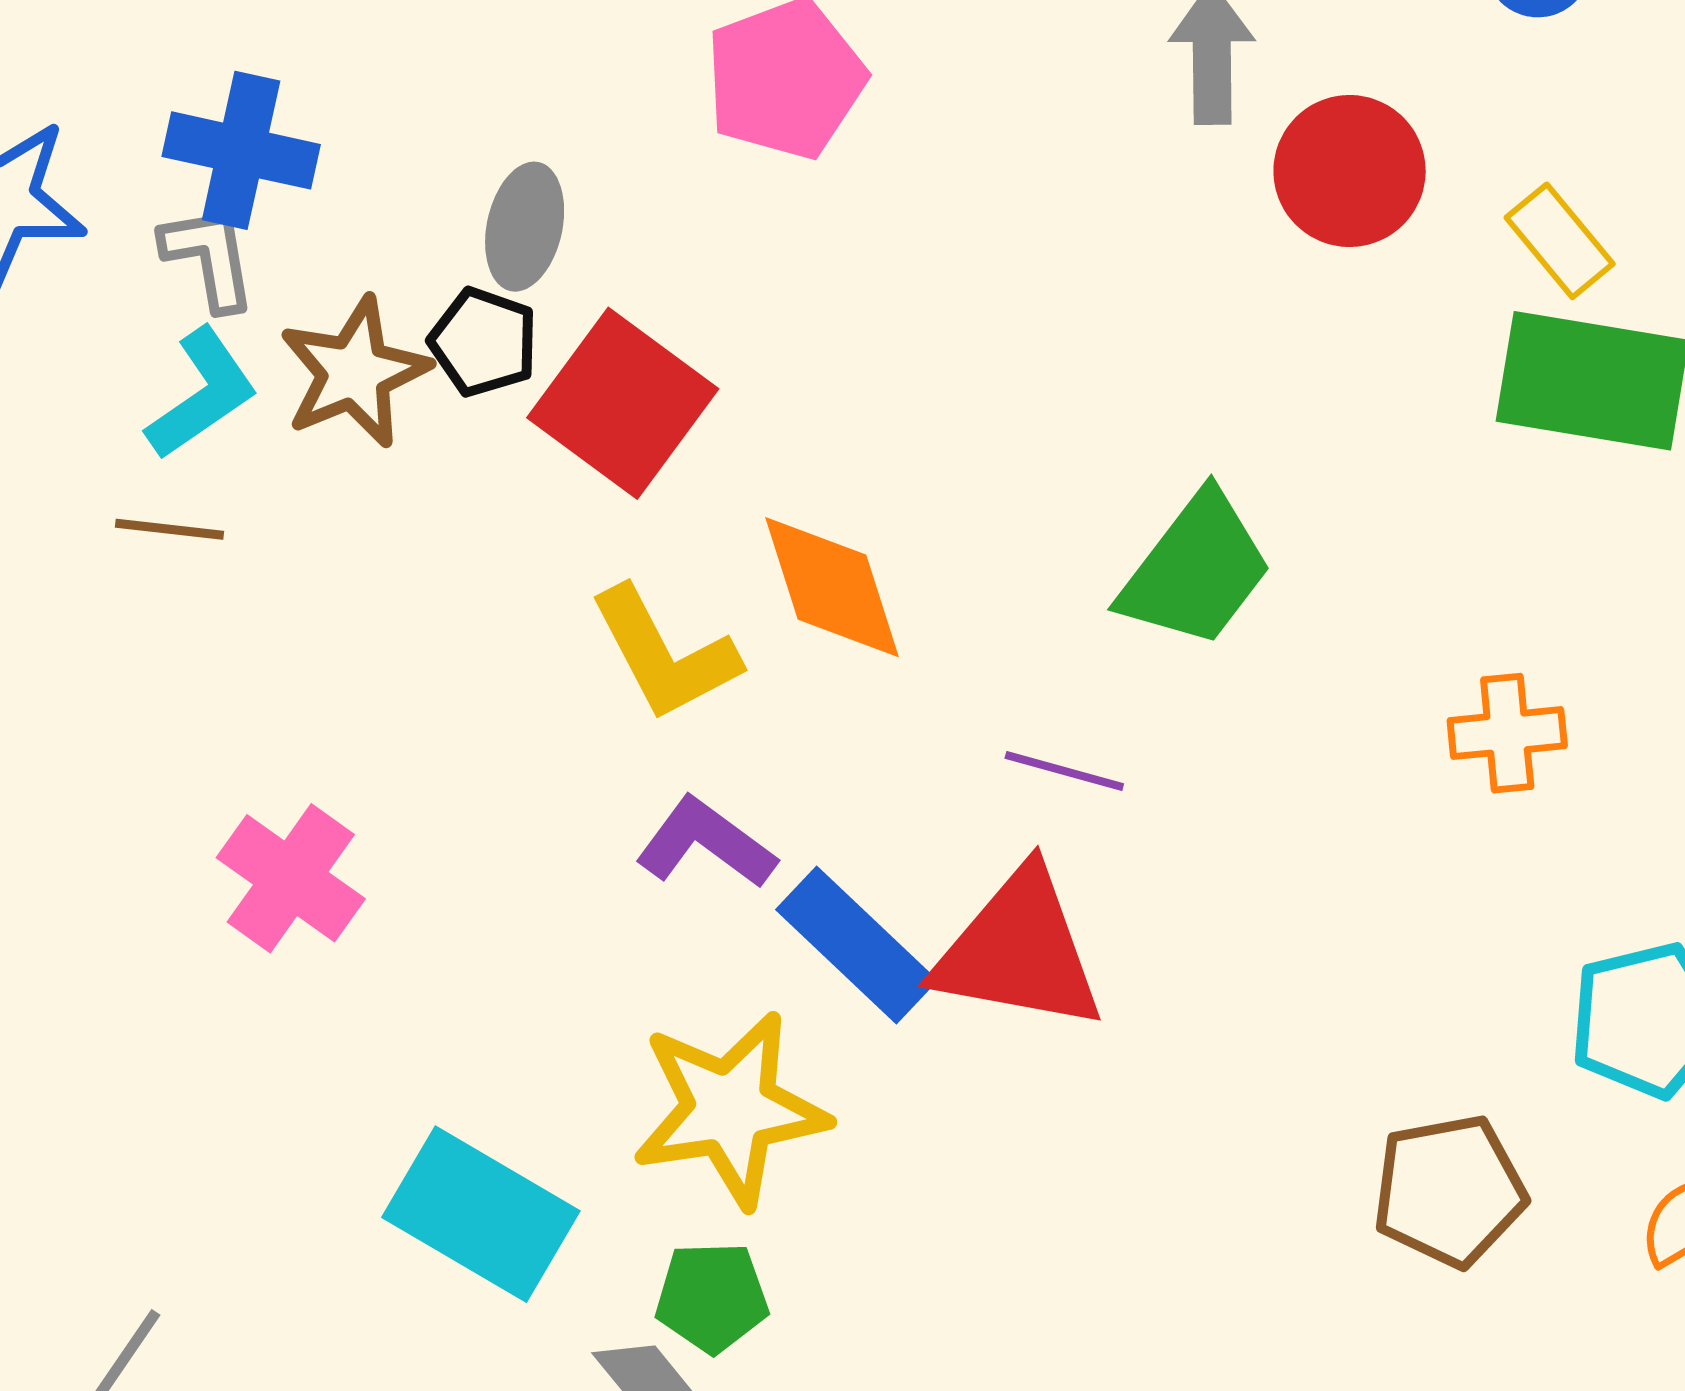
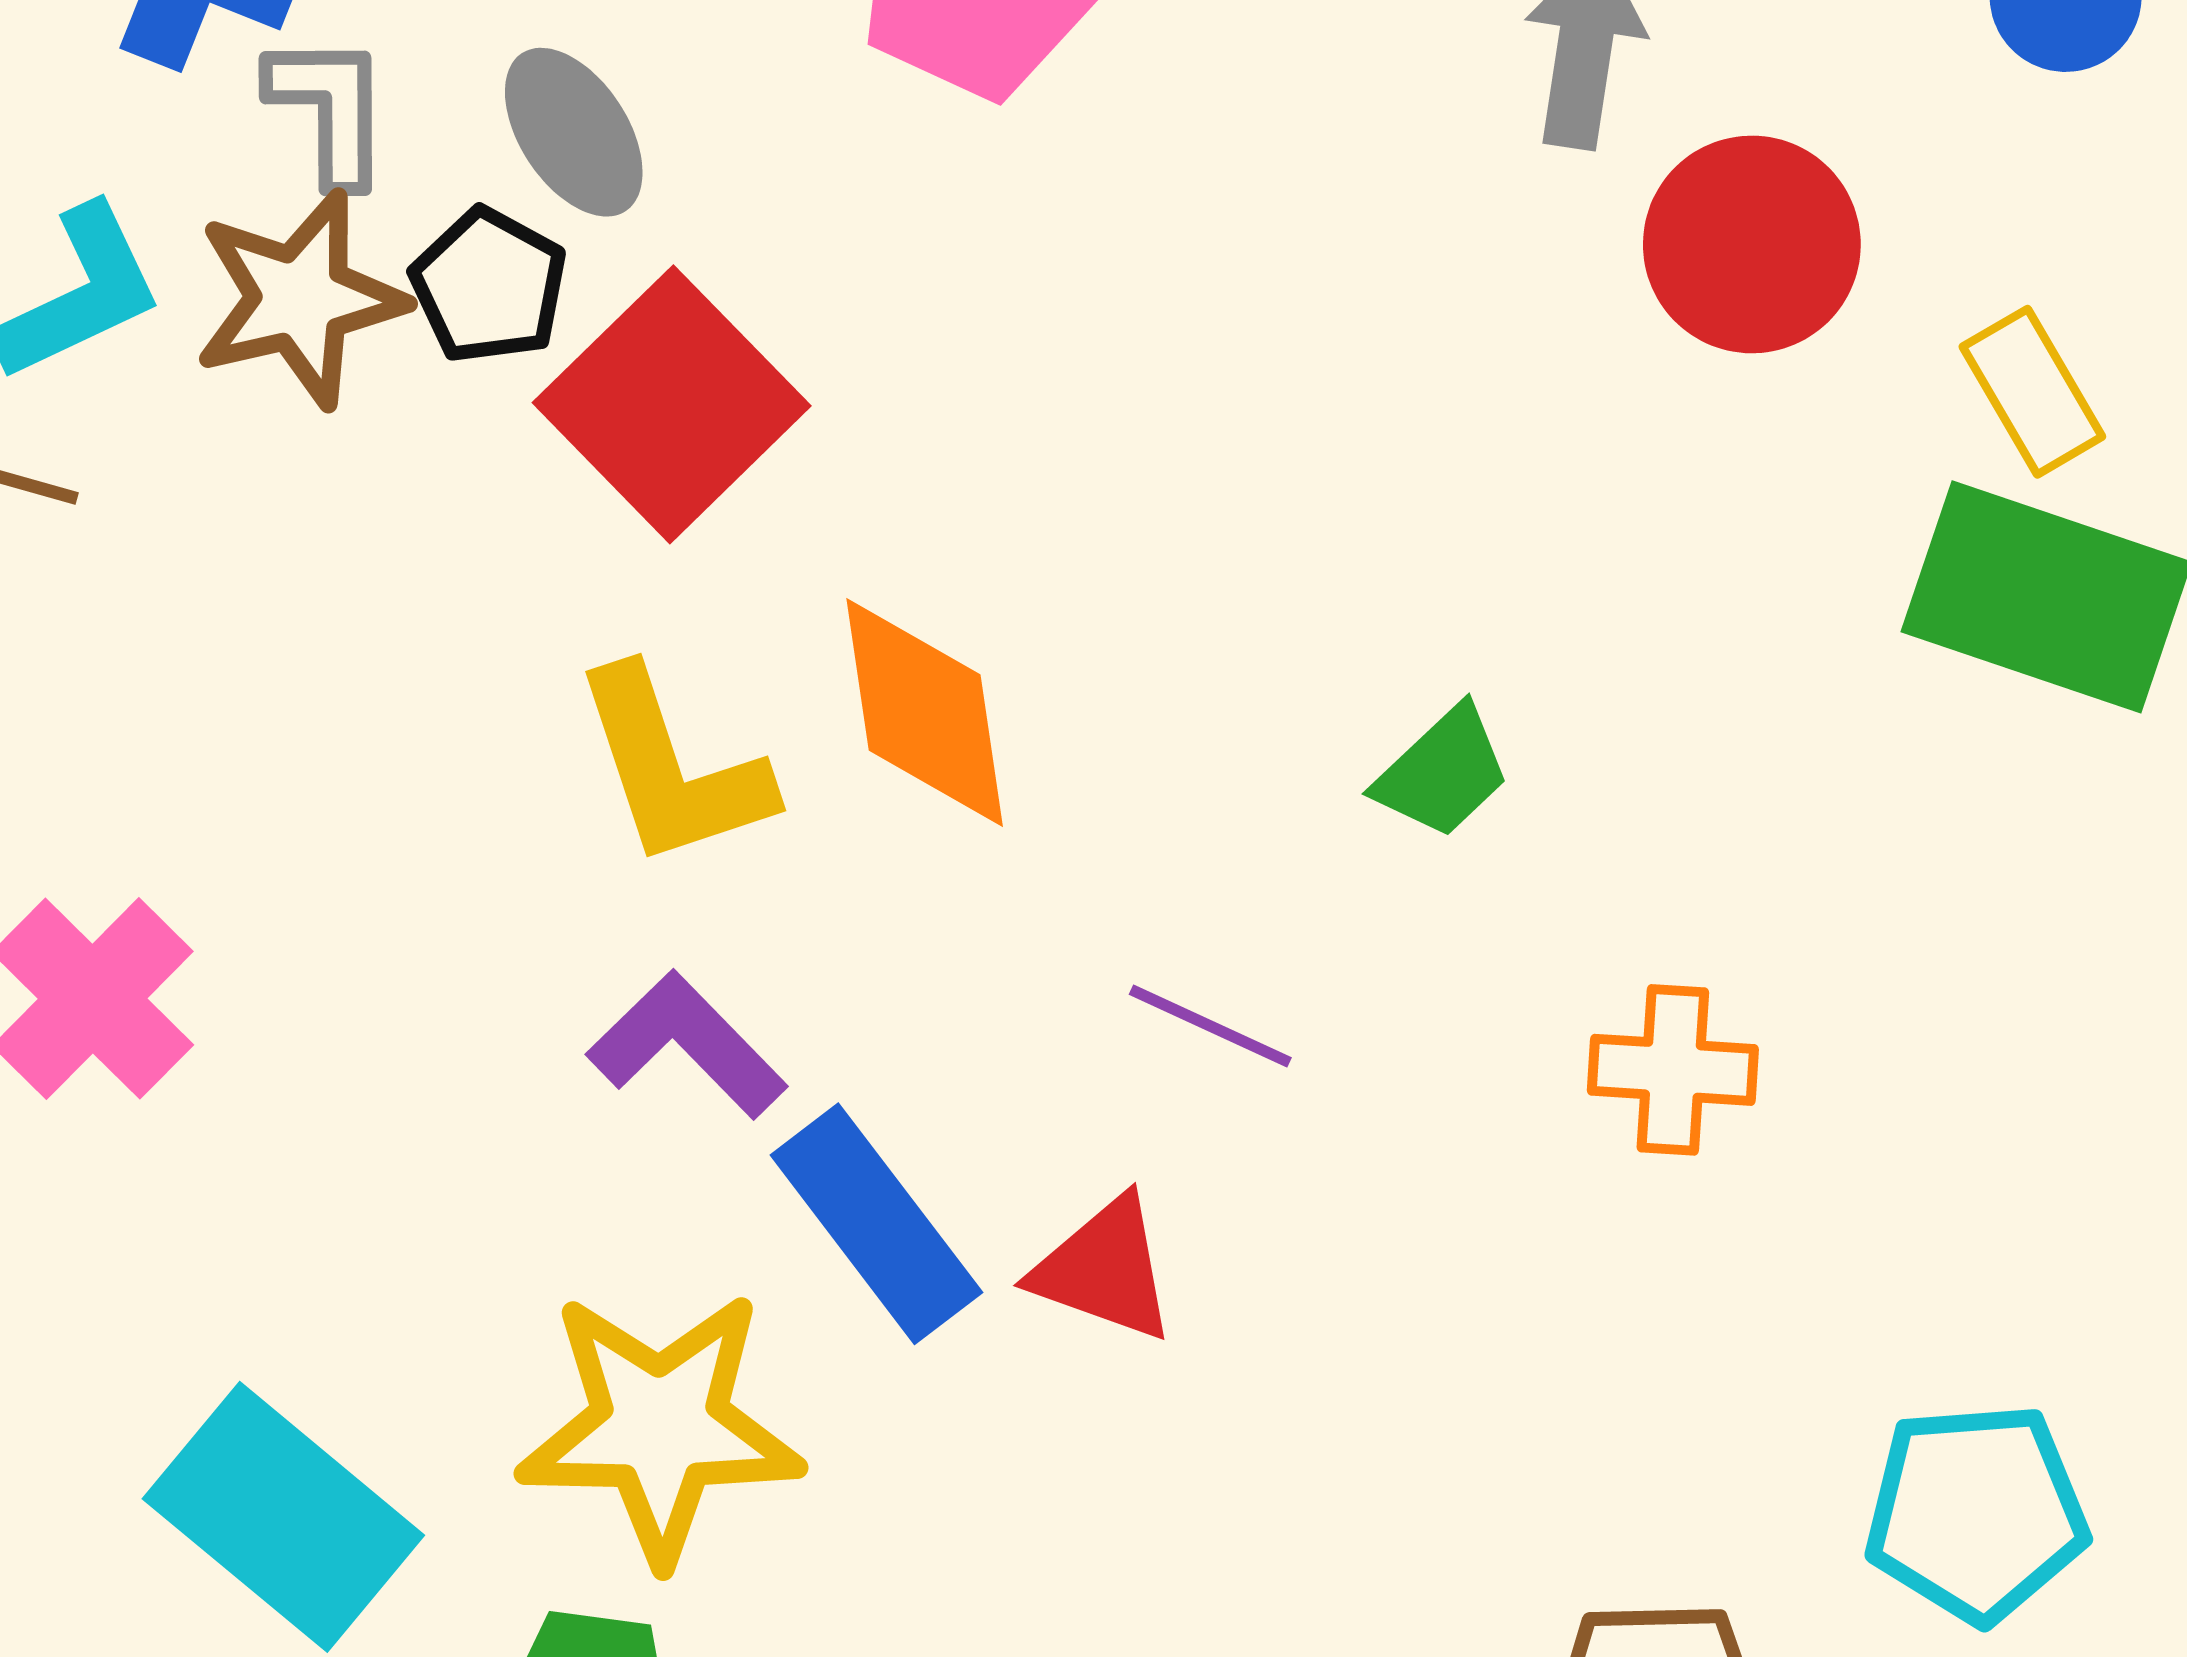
gray ellipse: (525, 227) -> (574, 132), turned -55
gray L-shape: (209, 258) -> (330, 109), moved
green trapezoid: (1196, 570) -> (1443, 772), size x0.6
orange cross: (1507, 733) -> (1673, 1070), moved
red triangle: (1019, 951) -> (1104, 1269), size x0.6

